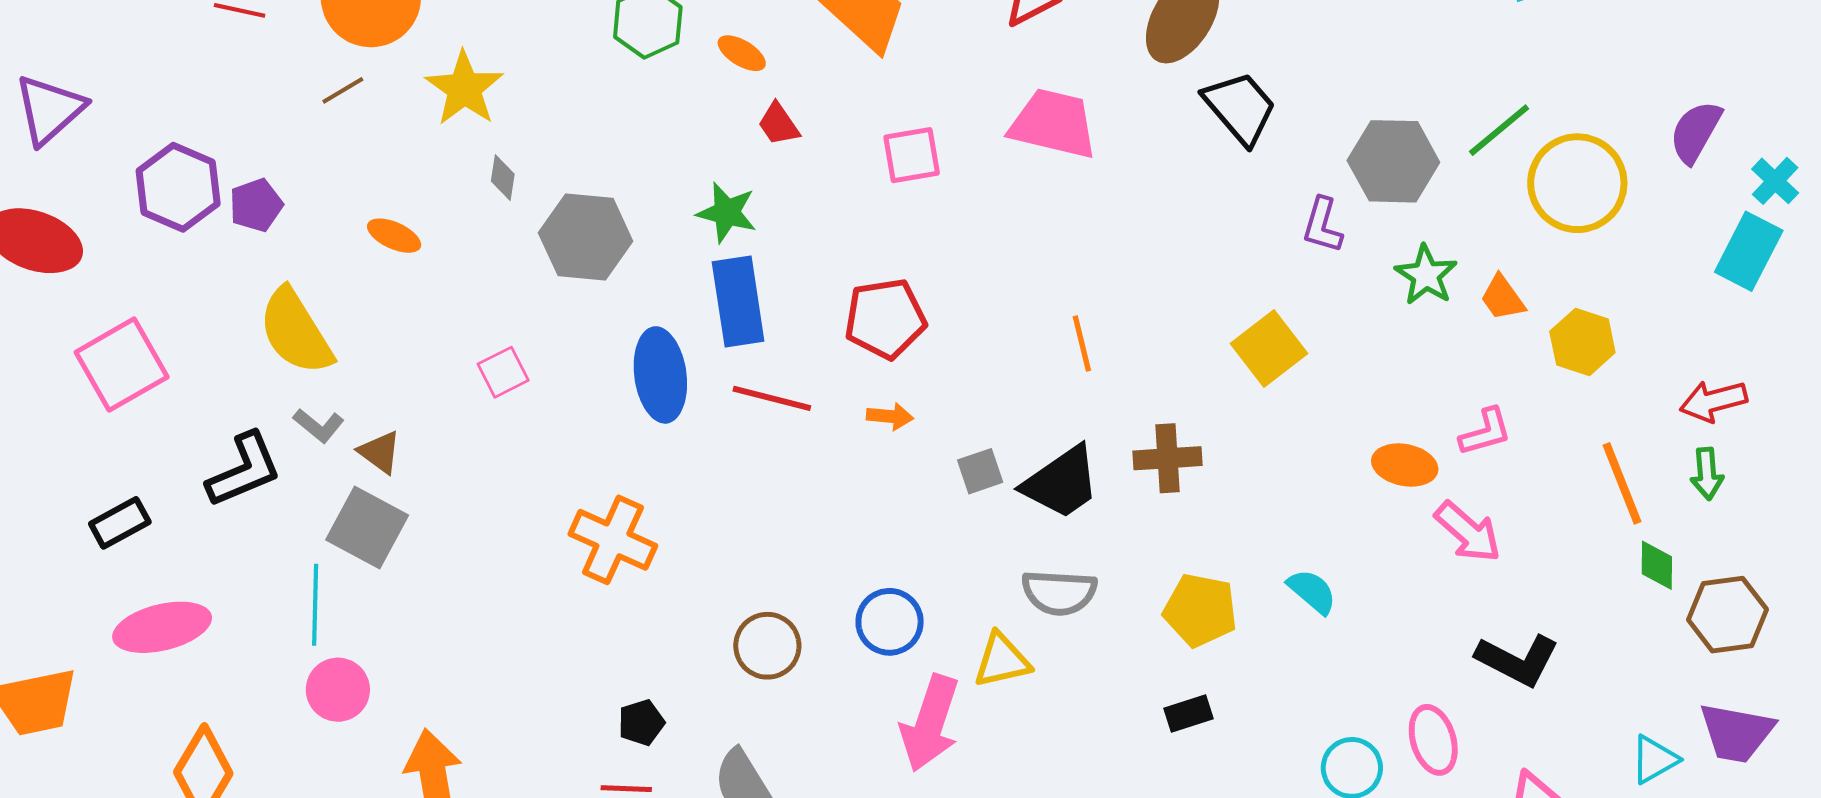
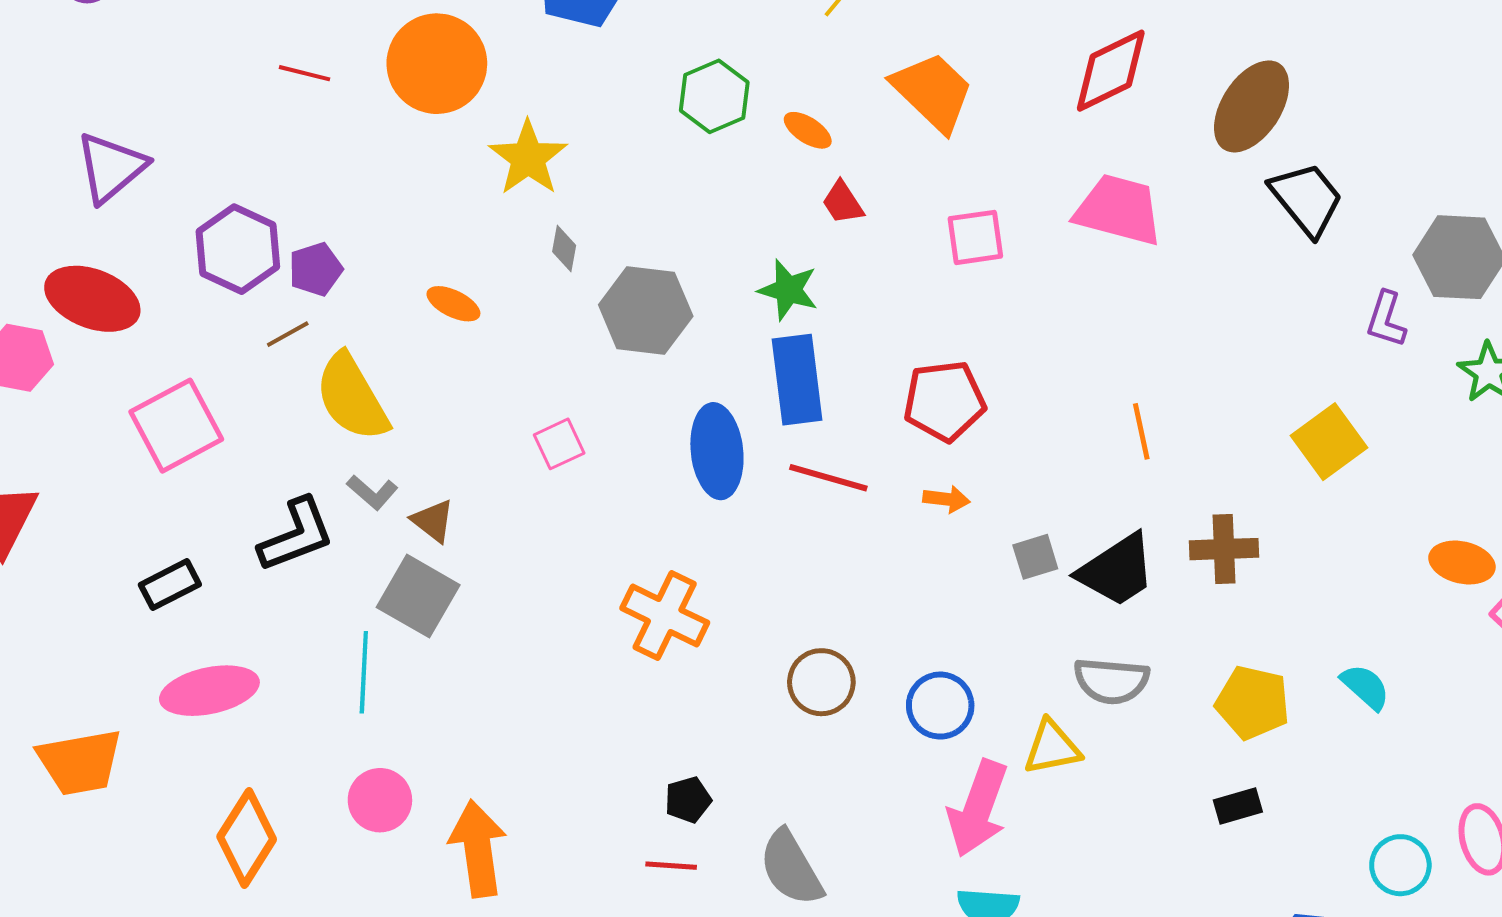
brown line: (343, 90) -> (288, 334), moved
brown circle: (767, 646) -> (821, 682), moved
pink circle: (338, 690) -> (380, 800), moved

